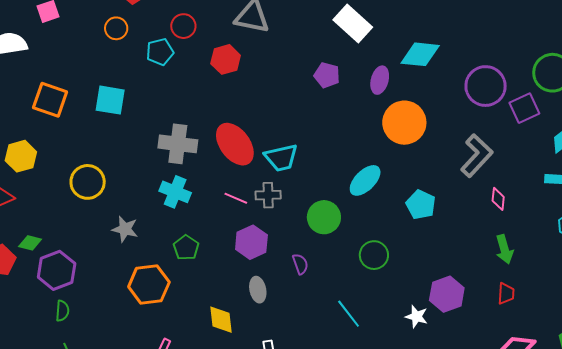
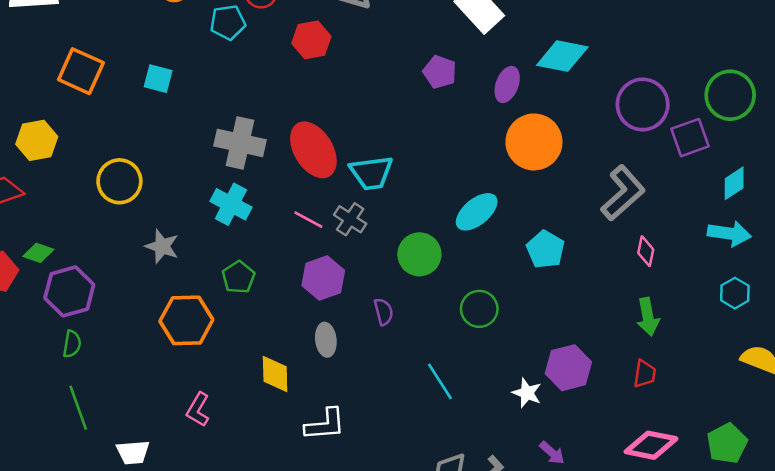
cyan square: (110, 100) -> (158, 79), size x0.7
gray cross: (268, 195) -> (350, 219), turned 30

